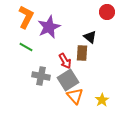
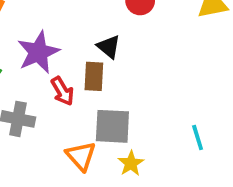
purple star: (49, 27) -> (38, 52), moved
gray square: (68, 80) -> (112, 126), moved, turned 35

